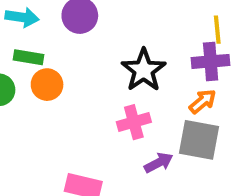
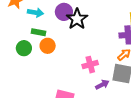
black star: (144, 70) -> (77, 19), moved

